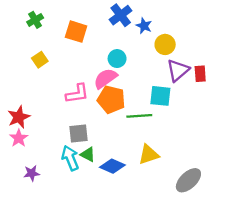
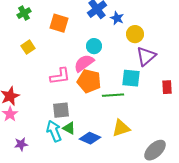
red rectangle: (200, 74) -> (167, 87), moved

